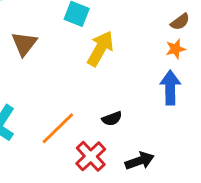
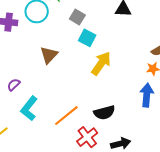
black semicircle: (112, 119) -> (104, 113), size x1.5

